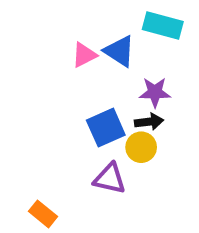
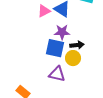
purple star: (155, 92) -> (62, 32), moved
blue square: (106, 128) -> (55, 48), turned 36

